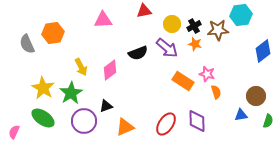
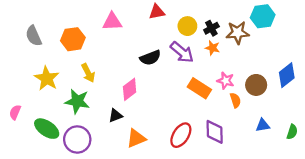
orange hexagon: (53, 33) -> (73, 39), moved
gray semicircle: (27, 44) -> (34, 36), moved
blue diamond: (263, 51) -> (287, 75), moved
pink diamond: (110, 70) -> (130, 89), moved
yellow star: (43, 88) -> (47, 78), moved
green star: (71, 93) -> (77, 101), turned -30
brown circle: (256, 96) -> (256, 85), moved
purple circle: (84, 121) -> (77, 139), moved
pink semicircle: (14, 132) -> (15, 112), moved

